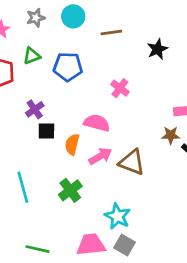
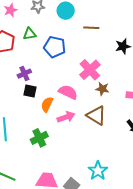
pink cross: (120, 88) -> (90, 70), size x1.5
brown star: (171, 135) -> (102, 89), moved
brown triangle: (132, 162) -> (96, 115), moved
cyan star: (117, 216) -> (98, 171), moved

